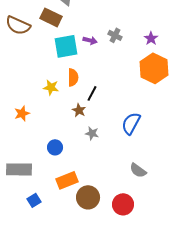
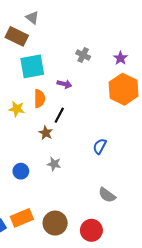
purple arrow: (90, 40) -> (64, 84), moved
blue semicircle: (131, 123) -> (100, 146), size x0.7
gray star: (92, 133) -> (54, 164), moved
orange rectangle: (67, 180) -> (22, 218), moved

